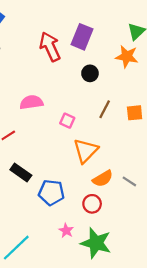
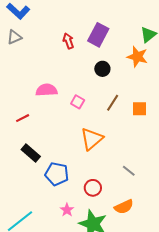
red arrow: (50, 47) -> (68, 41), size x0.6
pink square: (67, 121) -> (78, 102), moved
orange semicircle: (103, 179) -> (124, 207), moved

